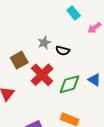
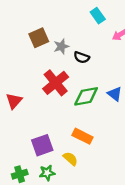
brown square: (19, 60) -> (39, 38), moved

